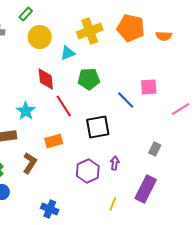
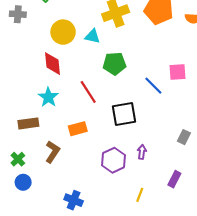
yellow circle: (40, 37) -> (63, 32), moved
cyan triangle: (68, 53) -> (92, 36), turned 35
red diamond: (46, 79) -> (53, 64), moved
purple rectangle: (146, 189) -> (174, 179), size x0.6

